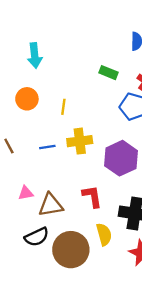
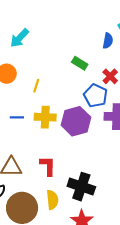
cyan arrow: (35, 56) -> (19, 38), turned 40
purple hexagon: (121, 158) -> (76, 121), moved

